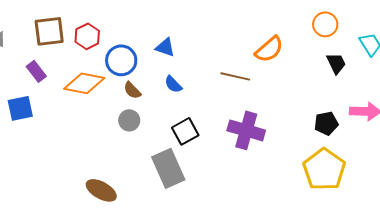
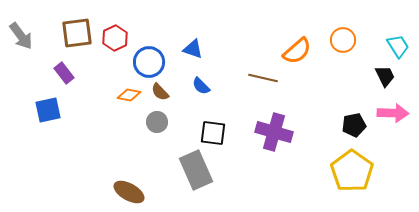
orange circle: (325, 24) -> (343, 40), moved
black trapezoid: (336, 63) -> (385, 76), moved
orange diamond: (84, 83) -> (129, 95), moved, size x0.6
black square: (185, 131) -> (213, 133), turned 36

